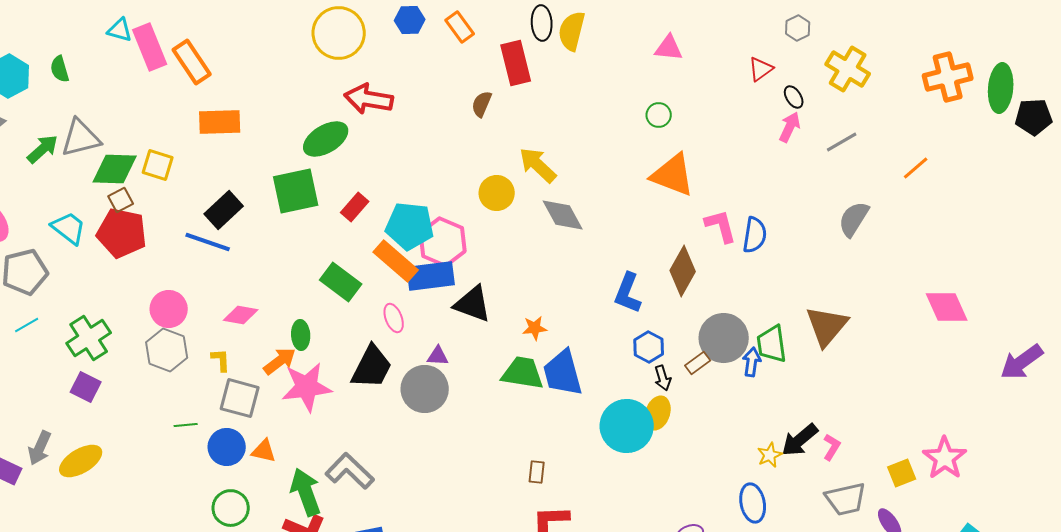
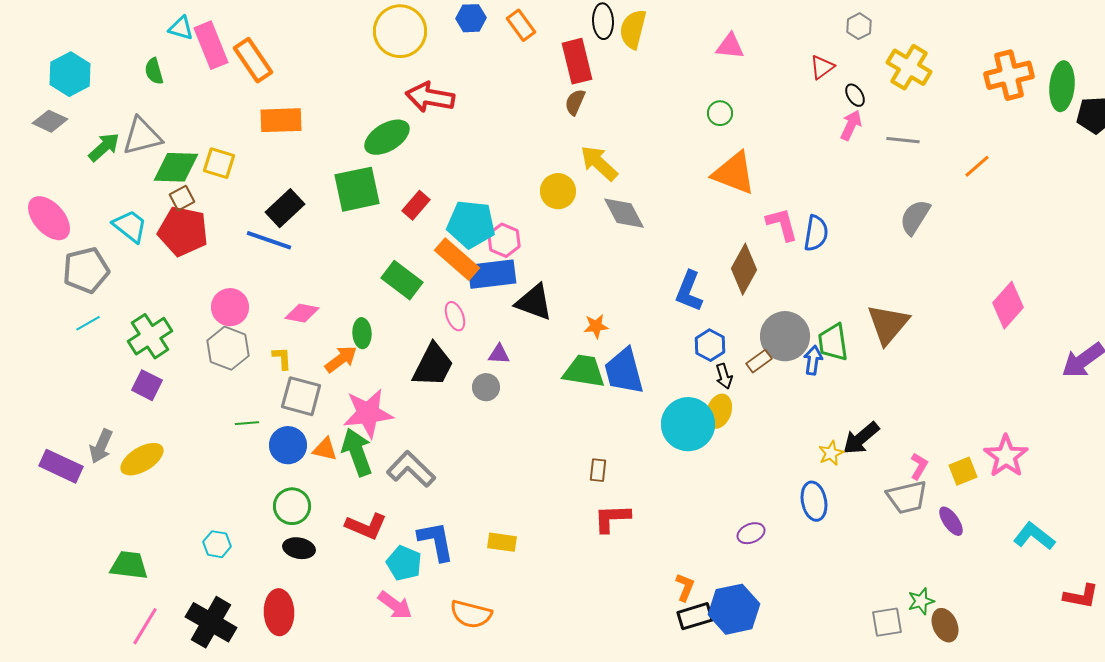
green semicircle: (60, 69) -> (154, 71), moved
brown semicircle: (482, 104) -> (575, 102), moved
gray line: (842, 142) -> (903, 140), turned 36
pink hexagon: (443, 242) -> (504, 240), size x0.7
pink diamond: (947, 307) -> (1008, 305), turned 66
pink star: (307, 387) -> (368, 413), moved
gray circle: (425, 389) -> (486, 387), size x0.6
pink L-shape: (832, 447) -> (919, 466), moved
green arrow: (306, 492) -> (357, 452), moved

